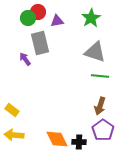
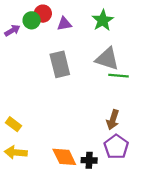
gray rectangle: (40, 43) -> (60, 64), moved
purple arrow: (25, 59) -> (12, 30), moved, turned 96
green line: (100, 76) -> (118, 76), moved

